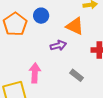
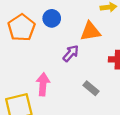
orange triangle: (75, 26) -> (90, 31), turned -36
purple arrow: (58, 46) -> (71, 53), turned -35

